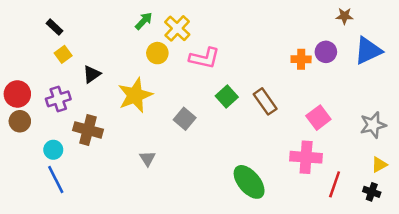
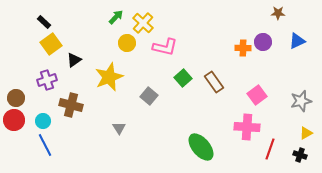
blue triangle: (368, 51) -> (297, 41), size x0.7
yellow square: (63, 54) -> (51, 44), size x1.5
red circle: (17, 94) -> (14, 120), moved

